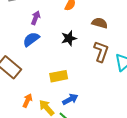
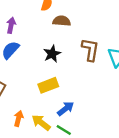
brown semicircle: (100, 23) -> (62, 21), moved
black star: (69, 38) -> (52, 54), moved

